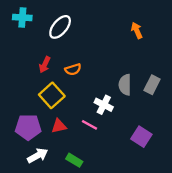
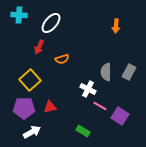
orange arrow: (137, 30) -> (116, 26), turned -152
red arrow: (45, 65) -> (39, 47), moved
yellow square: (52, 95) -> (30, 80), moved
pink line: (90, 125) -> (100, 106), moved
green rectangle: (74, 160) -> (83, 131), moved

